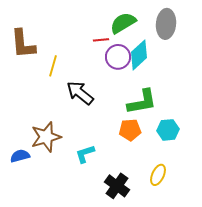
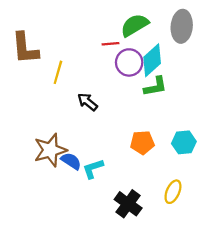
black arrow: (80, 93) -> (87, 102), size x0.7
green L-shape: (142, 102) -> (155, 87), moved, size x0.7
blue semicircle: (20, 156) -> (71, 161), moved, turned 48

